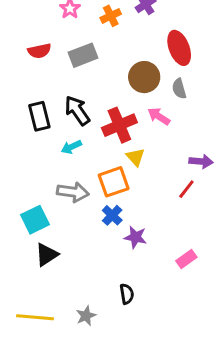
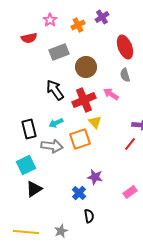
red semicircle: (39, 51) -> (29, 38), moved
brown circle: (144, 77) -> (86, 67), moved
black rectangle: (39, 116) -> (29, 129), moved
cyan arrow: (71, 147) -> (56, 123), moved
blue cross: (112, 215) -> (79, 193), moved

